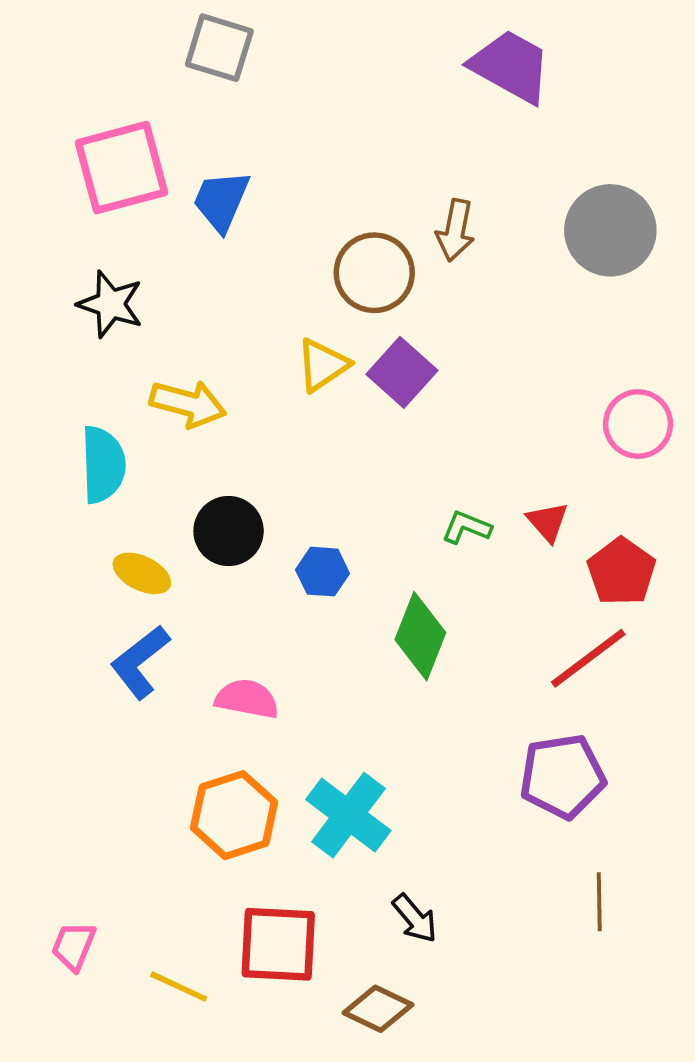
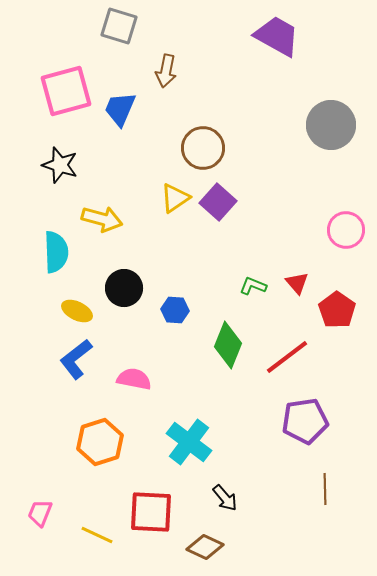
brown arrow: (455, 230) -> (166, 71), moved
red line: (588, 658) -> (287, 357), moved
orange hexagon: (234, 815) -> (100, 442), moved

